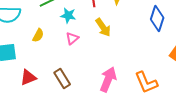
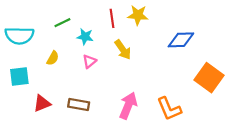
blue diamond: (157, 18) -> (181, 40), turned 70
brown rectangle: (62, 78) -> (79, 104), turned -48

